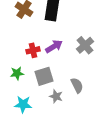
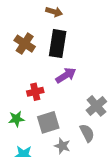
gray cross: (85, 45) -> (96, 106), moved
purple arrow: (54, 46) -> (66, 75), moved

